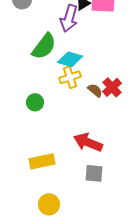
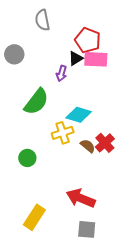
purple arrow: (69, 18) -> (62, 73), size x0.6
cyan diamond: (70, 59) -> (79, 115), moved
yellow rectangle: (42, 161) -> (34, 217), turned -45

